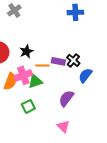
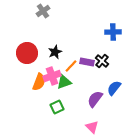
blue cross: (75, 12) -> (113, 32), moved
orange line: (42, 65) -> (71, 66), turned -48
blue semicircle: (85, 75) -> (114, 88), moved

